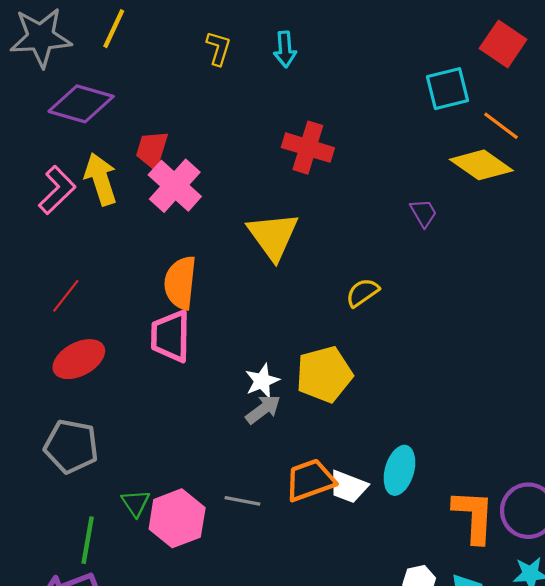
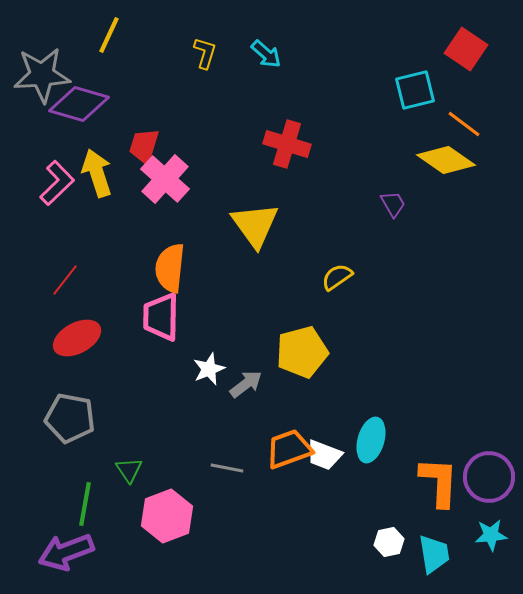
gray star: (41, 37) -> (42, 75), moved
cyan arrow: (285, 49) -> (266, 54), turned -44
white star: (262, 381) -> (209, 369), moved
pink hexagon: (177, 518) -> (167, 516), moved

